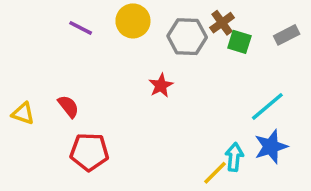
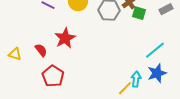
red star: (161, 86) -> (65, 38), moved, size x1.5
red pentagon: (89, 152) -> (53, 76), turned 30

